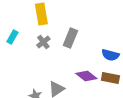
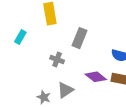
gray cross: (43, 42) -> (57, 59), moved, turned -32

